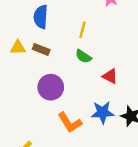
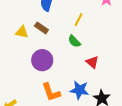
yellow triangle: (18, 48) -> (22, 32), moved

